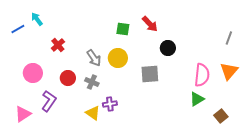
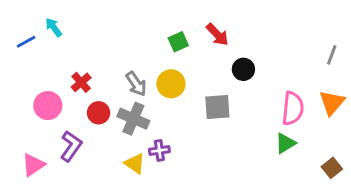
green square: (123, 29) -> (178, 42), turned -32
red cross: (58, 45) -> (81, 82), moved
gray cross: (92, 82) -> (133, 119), size x1.5
brown square: (221, 116) -> (332, 168), moved

